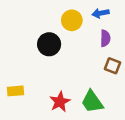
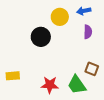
brown square: (112, 66) -> (92, 69), moved
red star: (60, 102) -> (50, 85), turned 30

